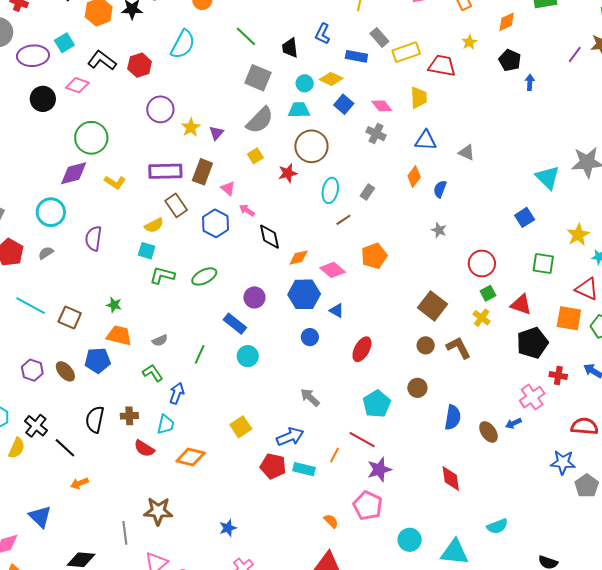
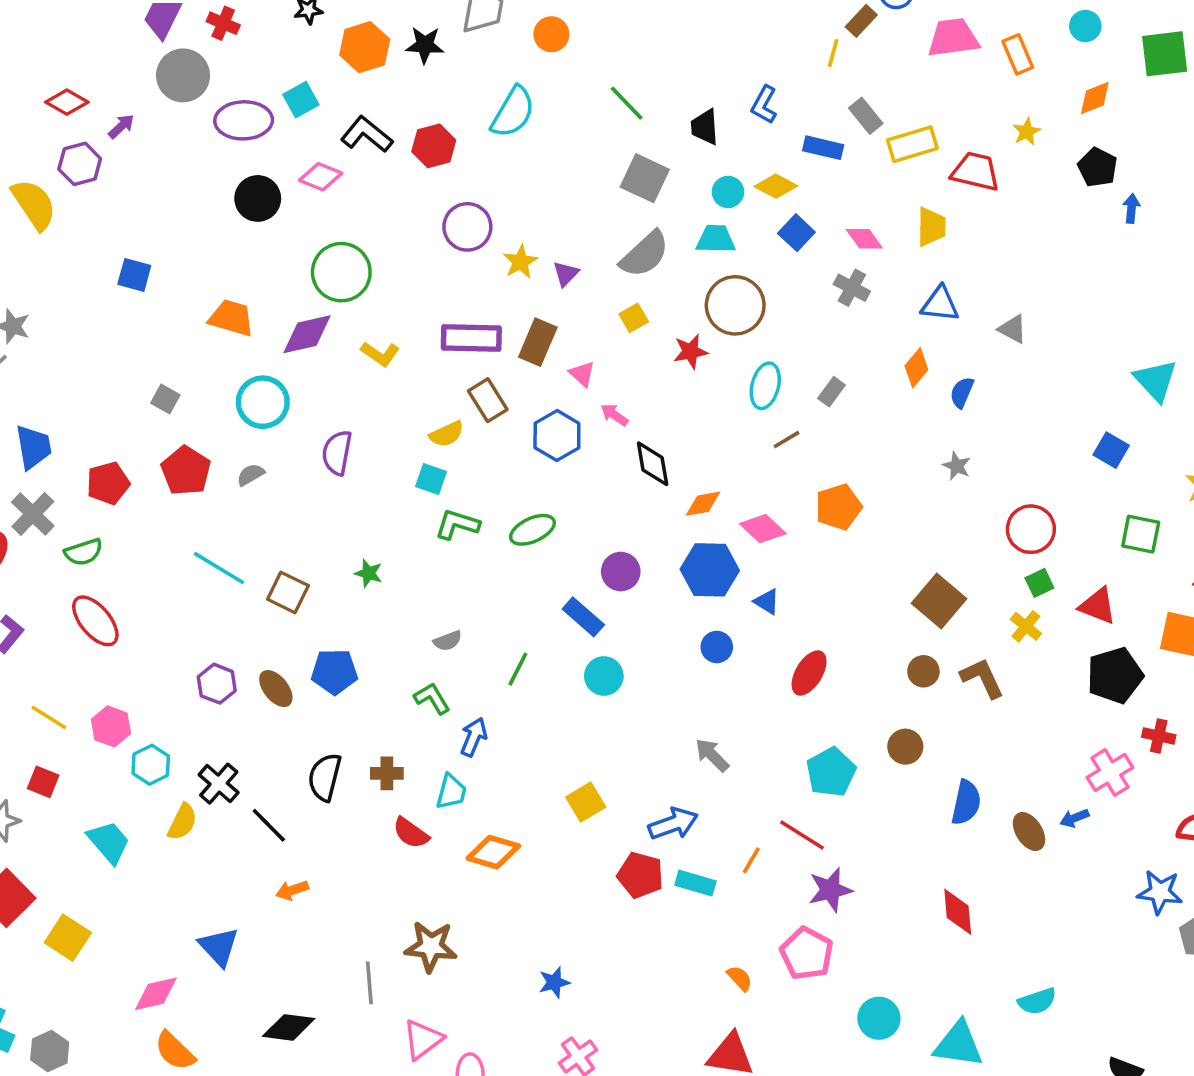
blue square: (525, 217) -> (1111, 450), turned -30
orange trapezoid: (119, 335) -> (231, 318), moved

